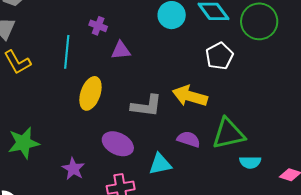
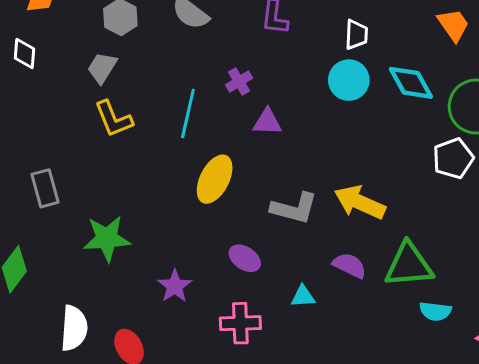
purple cross: (98, 26) -> (239, 81), turned 30
white pentagon: (219, 56) -> (453, 158), moved
purple ellipse: (118, 144) -> (245, 258), size x0.7
cyan triangle: (160, 164) -> (303, 296), size x0.7

